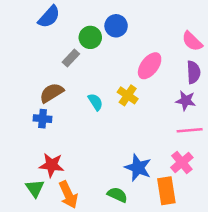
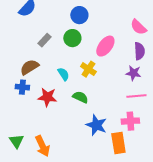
green circle: (90, 37) -> (72, 38), moved
pink cross: (182, 162) -> (130, 121), turned 36
red star: (52, 165) -> (47, 97), moved
green semicircle: (117, 195) -> (80, 97), moved

